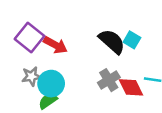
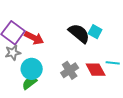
gray star: (31, 76) -> (13, 53), moved
gray cross: (109, 80) -> (70, 70), moved

